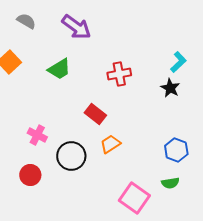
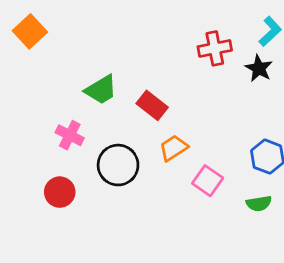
green trapezoid: (59, 69) -> (101, 90), moved
red cross: (119, 74) -> (215, 48), moved
pink square: (134, 198) -> (208, 181), moved, size x0.7

